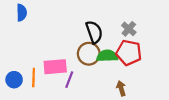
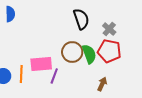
black semicircle: (94, 32) -> (81, 19), moved
green semicircle: (107, 56) -> (89, 54), turned 72
brown arrow: (121, 88) -> (102, 84), turned 40

